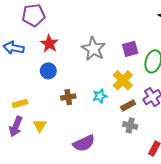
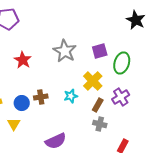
red star: (49, 44) -> (23, 60), moved
blue circle: (48, 71) -> (22, 103), moved
brown rectangle: (128, 106) -> (98, 105), turned -32

